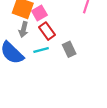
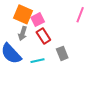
cyan line: (41, 50) -> (38, 61), moved

